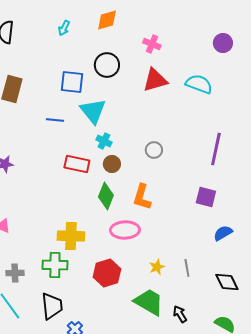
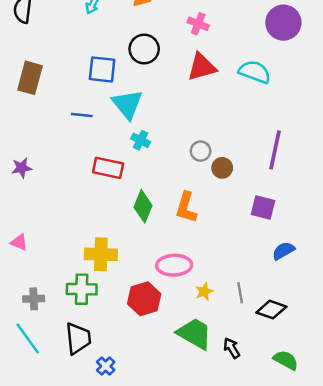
purple circle: (223, 43) -> (283, 23), size x1.5
brown circle: (112, 164) -> (222, 168), moved
pink ellipse: (125, 230) -> (174, 265), moved
black diamond: (227, 282) -> (271, 310), moved, turned -45

